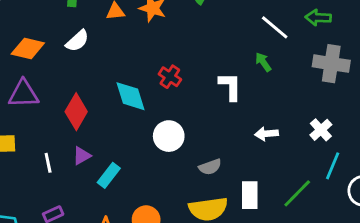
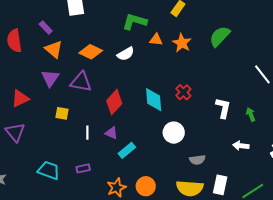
green arrow: (263, 62) -> (251, 114), moved
purple triangle: (82, 156) -> (111, 133), turned 40

